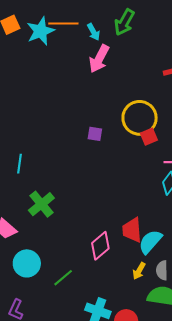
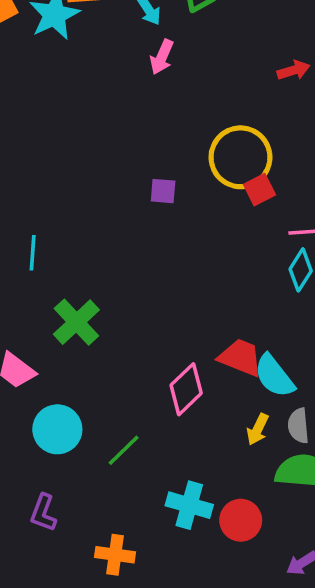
pink arrow: (99, 59) -> (162, 57), size x0.7
red trapezoid: (132, 230) -> (240, 358), turned 120
cyan semicircle: (150, 242) -> (274, 376), turned -76

